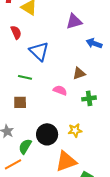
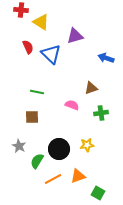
purple triangle: (74, 21) -> (75, 36), moved
blue triangle: (39, 51) -> (51, 54), moved
orange triangle: (66, 161) -> (78, 176), size x0.7
orange line: (13, 164) -> (53, 179), moved

